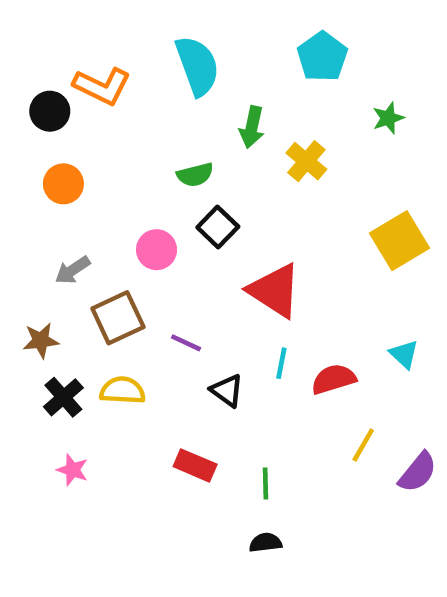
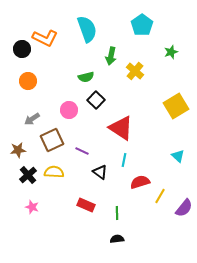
red semicircle: (334, 379) -> (140, 182), moved

